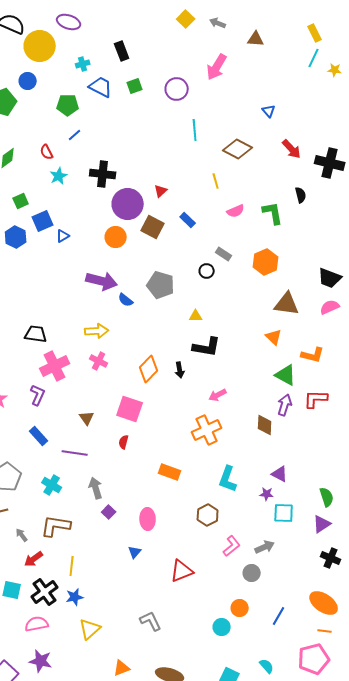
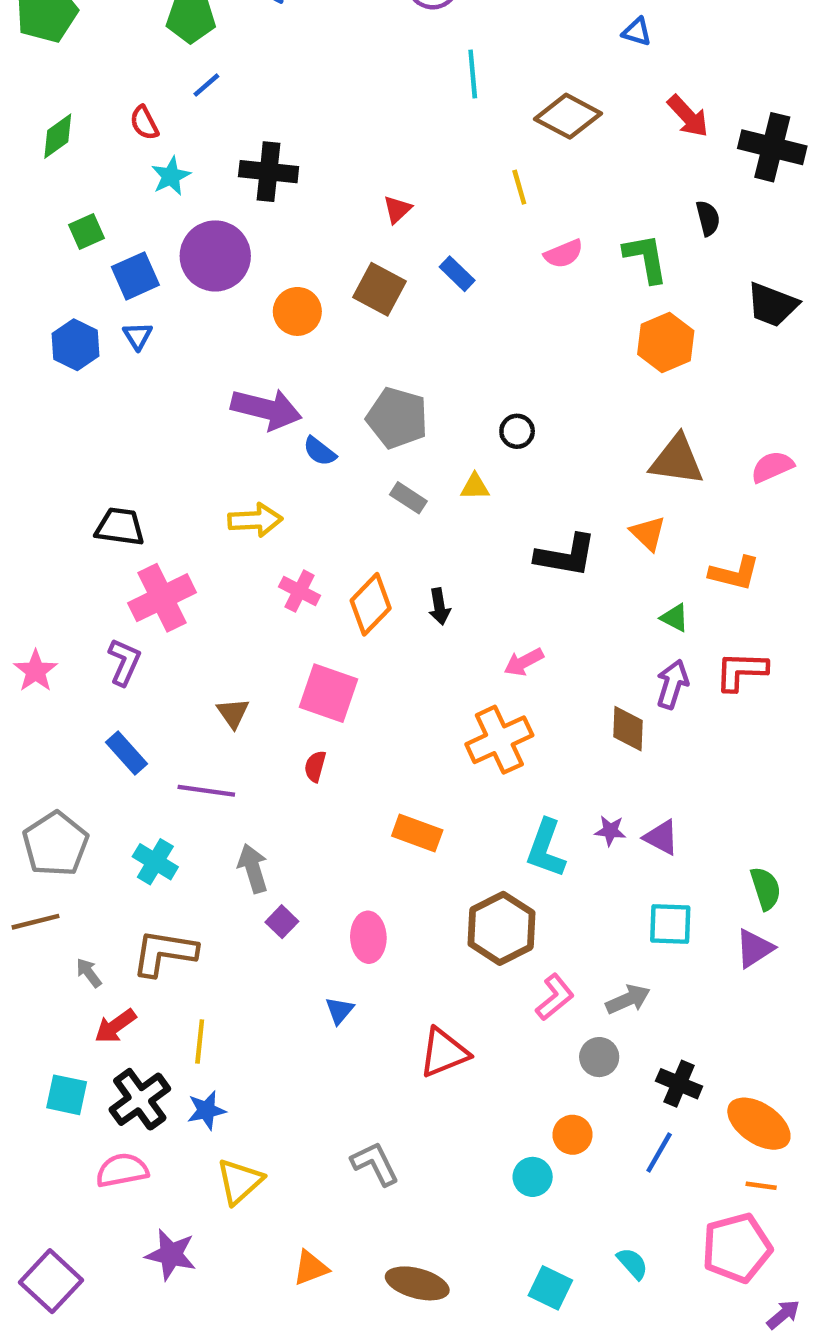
blue triangle: (269, 111) -> (637, 32), turned -32
purple circle: (128, 204) -> (215, 256), moved
blue triangle: (63, 236) -> (138, 336), moved, turned -32
blue hexagon: (16, 237) -> (75, 345), moved
gray rectangle: (224, 254) -> (408, 498), moved
orange hexagon: (266, 262) -> (666, 343), moved
black circle: (207, 271) -> (517, 431), moved
black trapezoid: (330, 278) -> (772, 305), moved
black L-shape: (207, 347) -> (566, 556), moved
pink cross: (99, 361) -> (300, 591), moved
green triangle: (286, 375) -> (675, 618), size x0.6
purple star: (267, 494) -> (610, 831), moved
brown hexagon: (208, 515) -> (502, 928), size x1.4
black cross: (331, 558) -> (679, 1084), moved
purple star: (41, 661) -> (171, 1255), moved

